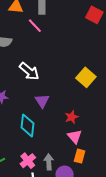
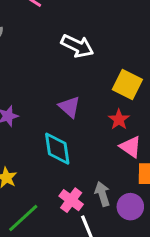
white arrow: (29, 71) -> (77, 46), moved
yellow square: (86, 77) -> (127, 84), moved

